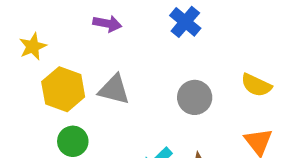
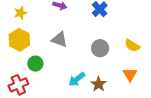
yellow hexagon: (63, 89) -> (19, 40), moved

